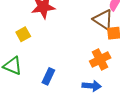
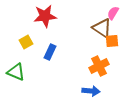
blue rectangle: (48, 76) -> (50, 52), moved

